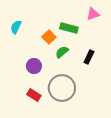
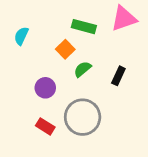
pink triangle: (93, 14) -> (124, 19), size x1.5
green rectangle: (69, 28) -> (84, 27), moved

